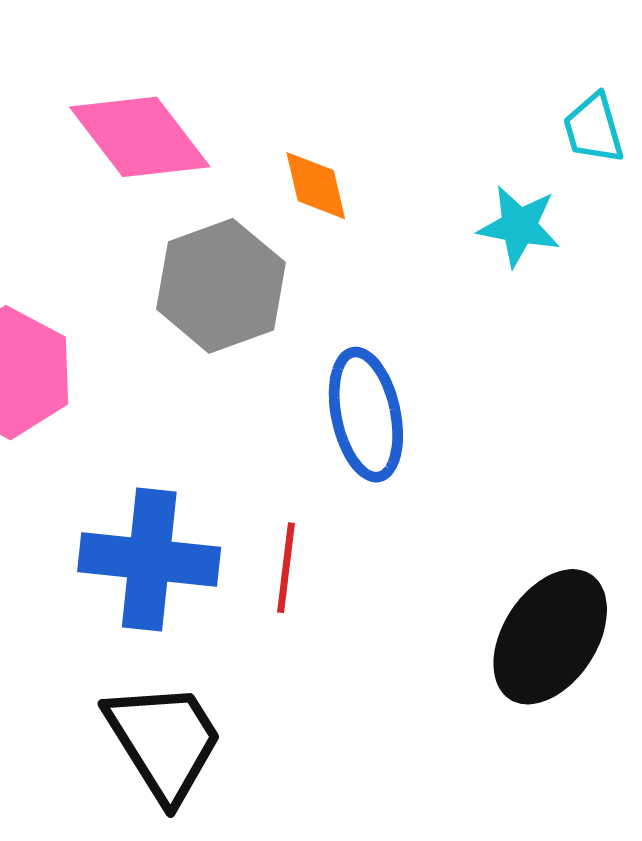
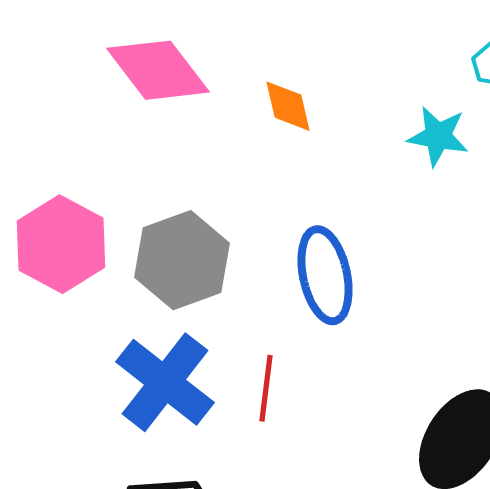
gray hexagon: (221, 286) -> (182, 260), moved
blue cross: (149, 560) -> (165, 382), turned 32

